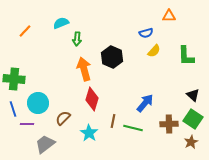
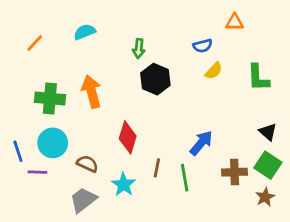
green arrow: (77, 39) -> (139, 49), moved
orange arrow: (84, 69) -> (92, 92), moved
green cross: (14, 79) -> (50, 99), moved
brown semicircle: (63, 118) -> (87, 164), turned 70
green line: (133, 128) -> (185, 178), turned 66
gray trapezoid: (45, 144) -> (83, 200), moved

